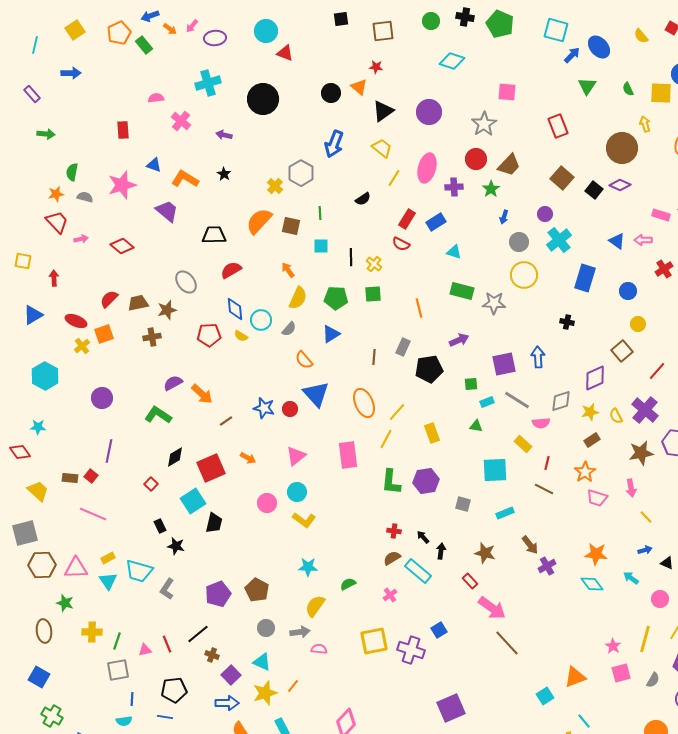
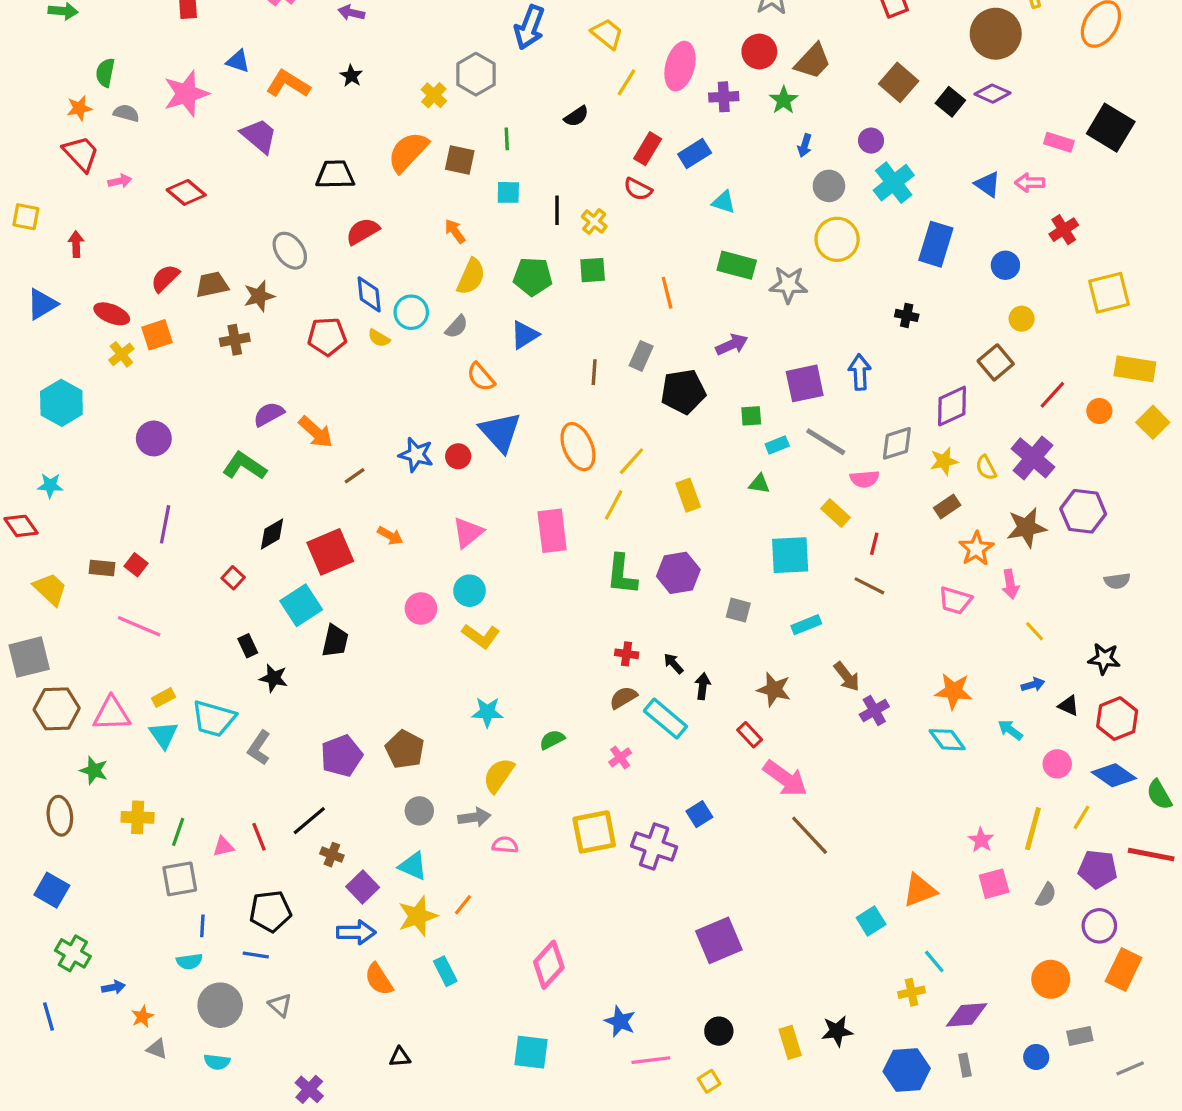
orange star: (585, 472) -> (976, 549), moved

